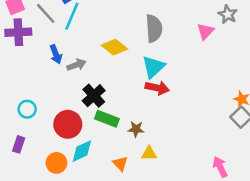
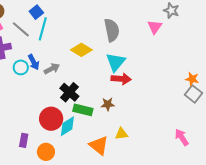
cyan circle: (27, 109) -> (21, 67), moved
brown star: (136, 129) -> (108, 104), moved
purple rectangle: (19, 144) -> (24, 140), moved
cyan diamond: (82, 151) -> (67, 126), moved
orange triangle: (120, 164) -> (99, 145), size x1.5

